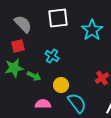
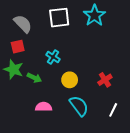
cyan star: (92, 30) -> (95, 15), moved
green star: (14, 68) -> (14, 69), turned 30
yellow circle: (61, 85) -> (70, 80), moved

